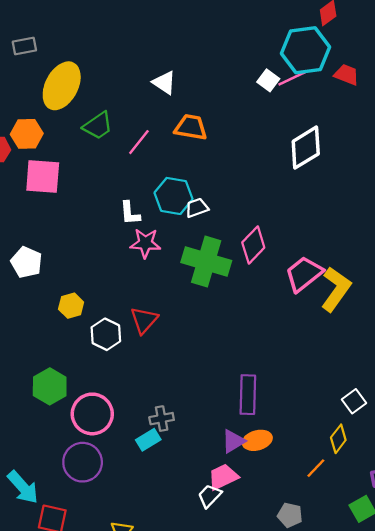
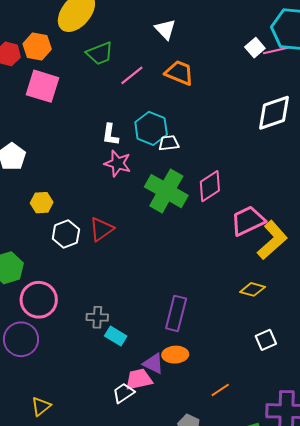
yellow diamond: (338, 439) -> (253, 289), moved, turned 55
cyan rectangle: (148, 440) -> (116, 336), moved, turned 50
purple triangle: (233, 441) -> (153, 364), moved, turned 45

